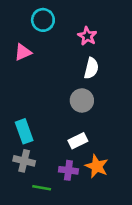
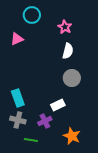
gray circle: (82, 100) -> (72, 78), moved
orange star: (97, 166) -> (72, 136), moved
purple cross: (68, 170) -> (45, 121), moved, turned -32

